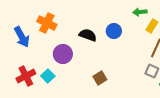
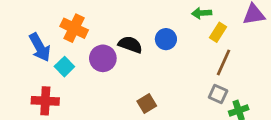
purple circle: (63, 54) -> (103, 58), moved
red cross: (26, 76) -> (45, 101), turned 30
cyan square: (48, 76) -> (64, 67), moved

